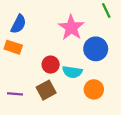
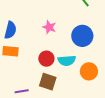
pink star: (71, 28) -> (49, 27), moved, size x0.6
brown square: (46, 90) -> (48, 82), turned -30

